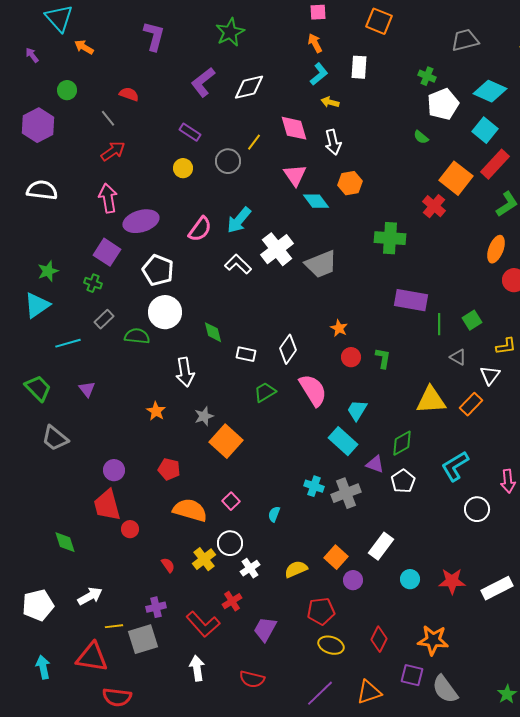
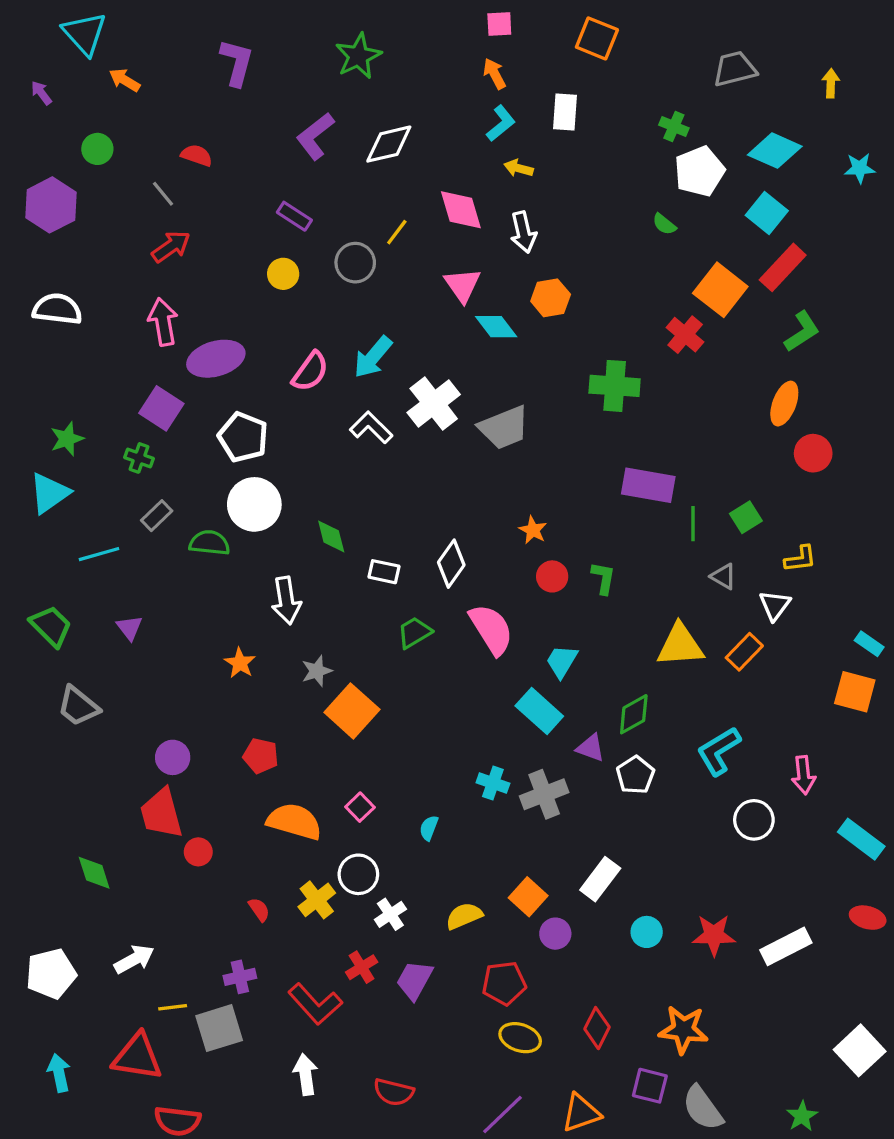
purple trapezoid: (265, 629) -> (414, 980), moved

